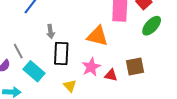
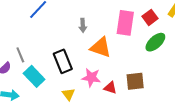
gray arrow: (51, 31) -> (83, 25), moved
black rectangle: (61, 54) -> (63, 61), turned -30
pink star: (91, 67) -> (91, 78), turned 30

